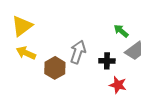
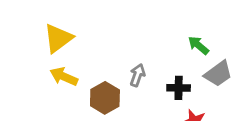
gray arrow: (78, 52) -> (137, 75), size x0.7

